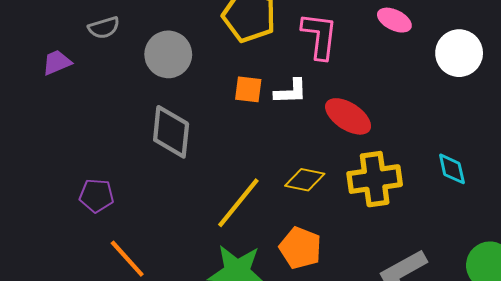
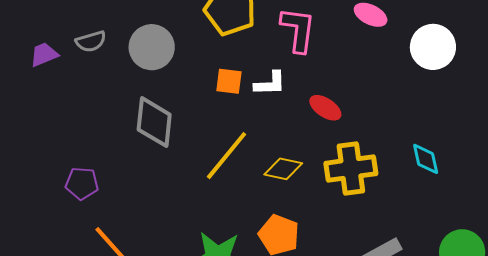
gray semicircle: (104, 28) -> (91, 41), moved
red ellipse: (348, 116) -> (325, 108), size x0.7
yellow line: (238, 203) -> (226, 156), moved

